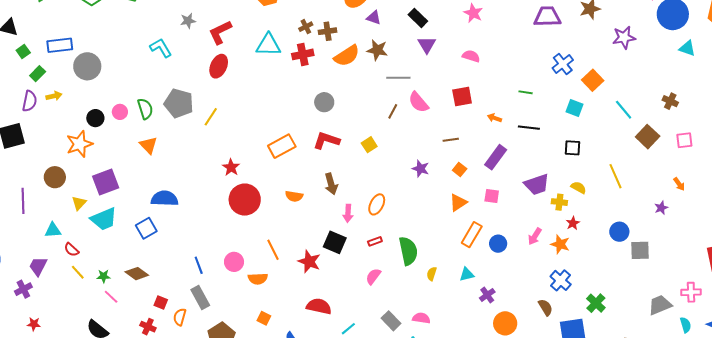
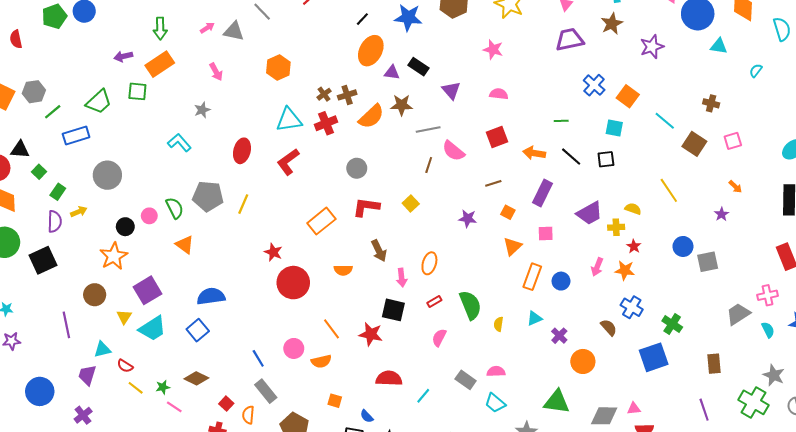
black rectangle: (418, 18) -> (418, 67), moved
red L-shape: (220, 32) -> (288, 162), moved
blue rectangle: (60, 45) -> (76, 135), moved
orange arrow: (495, 118) -> (534, 153), size x1.5
black line: (529, 128) -> (571, 157), turned 45
black square: (572, 148) -> (606, 159), moved
purple trapezoid: (38, 266) -> (87, 375), moved
red square: (161, 302) -> (226, 404), turned 32
brown semicircle: (545, 307) -> (609, 327), moved

